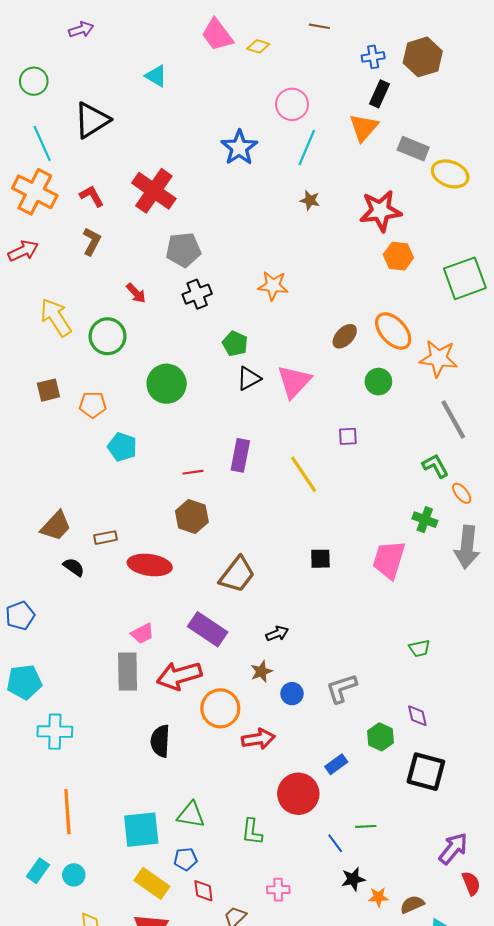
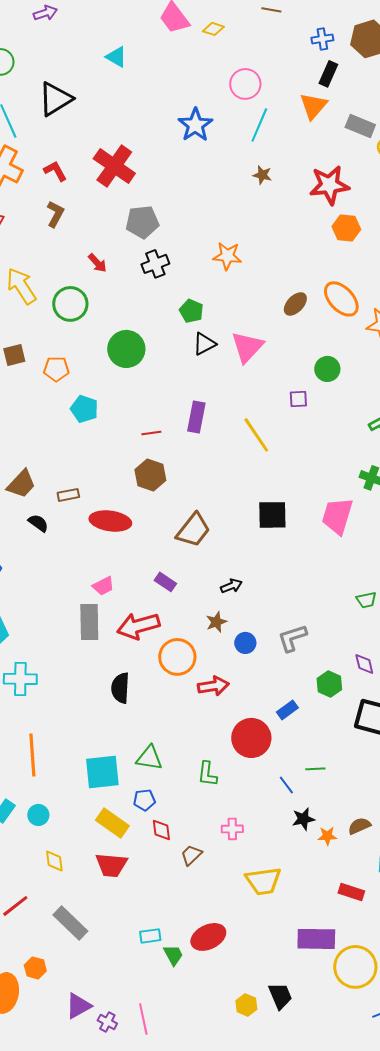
green circle: (378, 382) -> (327, 369), moved
black square: (320, 559) -> (272, 515), size x1.5
purple rectangle: (208, 629) -> (165, 582), size x0.6
brown semicircle: (412, 904) -> (359, 826), moved

